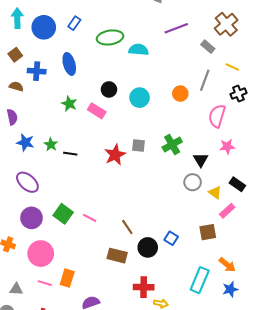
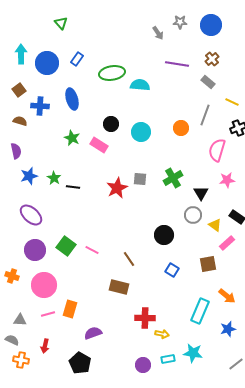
brown cross: (226, 24) -> (212, 59), moved, size x0.6
purple line: (176, 28) -> (177, 64), turned 30
blue star: (25, 142) -> (29, 176), turned -30
black circle: (148, 247) -> (164, 235), moved
pink line: (45, 283) -> (48, 314), turned -32
blue star: (230, 289) -> (228, 329), moved

